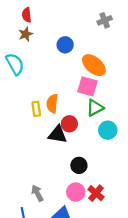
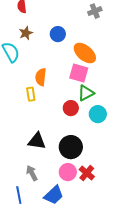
brown star: (26, 34) -> (26, 33), moved
orange semicircle: (52, 104) -> (41, 77), moved
red circle: (69, 124) -> (71, 108), moved
black triangle: (58, 134) -> (37, 141), moved
black circle: (79, 165) -> (71, 147), size x1.5

